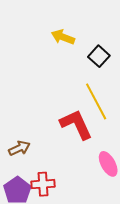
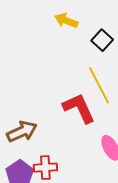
brown arrow: (19, 148) -> (22, 132), size x1.4

